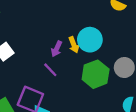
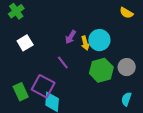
purple arrow: (57, 49) -> (71, 37), moved

